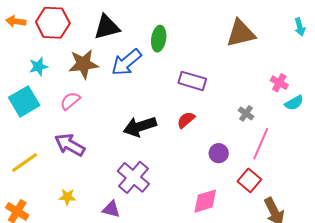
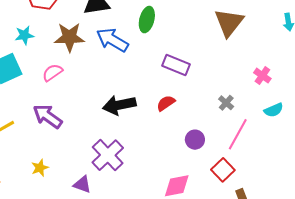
brown triangle: (241, 33) -> (229, 23), turned -44
blue arrow: (126, 62) -> (112, 40), turned 64
cyan semicircle: (294, 103) -> (274, 110), moved
yellow star: (67, 197) -> (40, 168), turned -30

